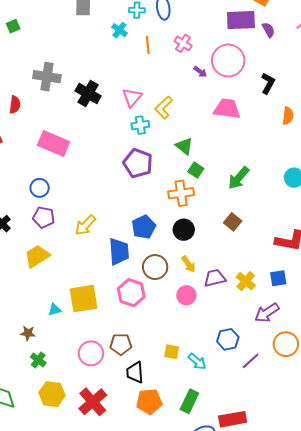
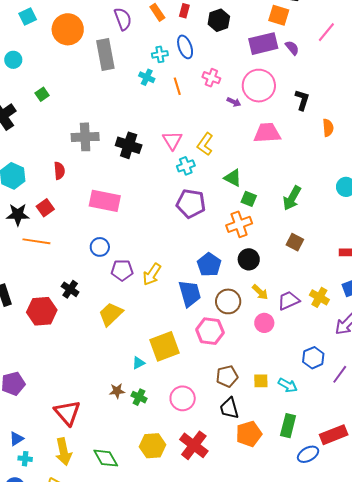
purple pentagon: (44, 217) -> (122, 270), moved
brown pentagon: (121, 344) -> (227, 376), moved
green cross: (38, 360) -> (139, 397), moved

